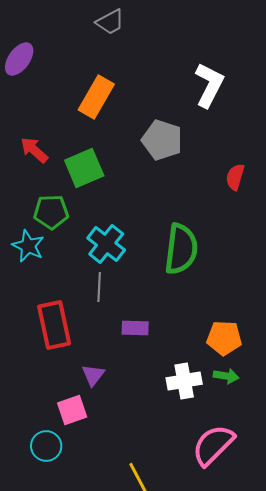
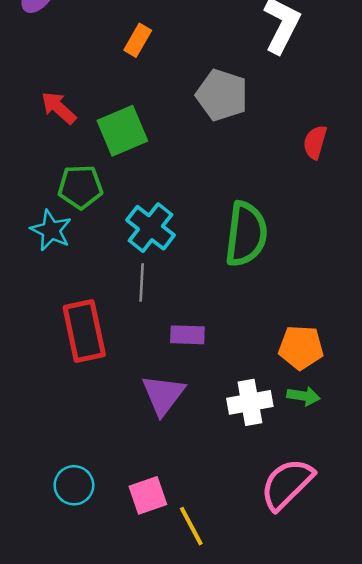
orange rectangle: (96, 97) -> (138, 40), size x0.6
purple triangle: (93, 375) -> (163, 395), moved, size x1.5
pink square: (72, 410) -> (148, 495), moved

